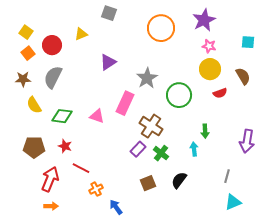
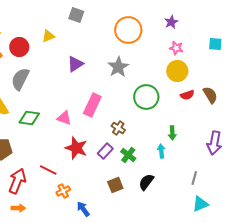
purple star: (204, 20) -> (171, 22), size x0.6
brown semicircle: (243, 76) -> (210, 95), moved
gray star: (147, 78) -> (118, 67), moved
brown cross: (151, 126) -> (118, 128), size x0.6
red star: (65, 146) -> (76, 148), moved, size x1.6

